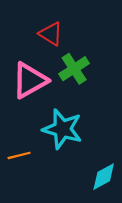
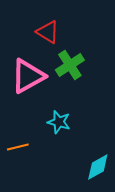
cyan star: (62, 129) -> (59, 122), size x0.6

